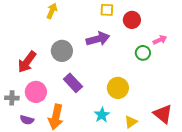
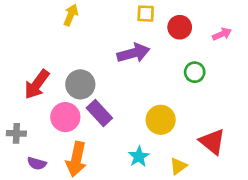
pink arrow: (160, 40) -> (222, 34), moved
gray circle: (62, 51) -> (80, 84), moved
pink circle: (36, 92) -> (65, 117), moved
red triangle: (163, 114) -> (212, 142), moved

